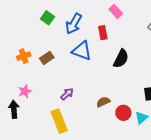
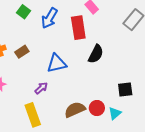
red rectangle: (103, 33) -> (78, 28), size x1.6
blue triangle: (82, 51) -> (57, 63), moved, turned -35
brown semicircle: (103, 102) -> (75, 110), moved, size x1.5

